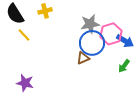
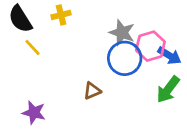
gray star: (90, 24) -> (122, 33), turned 30
brown triangle: (83, 58) -> (92, 91), moved
green arrow: (124, 66) -> (168, 89), size x1.5

